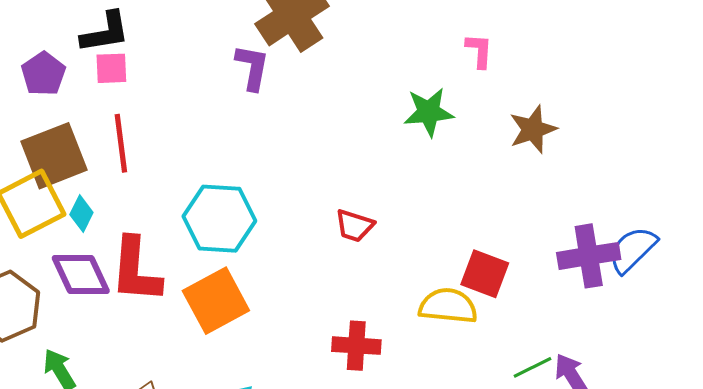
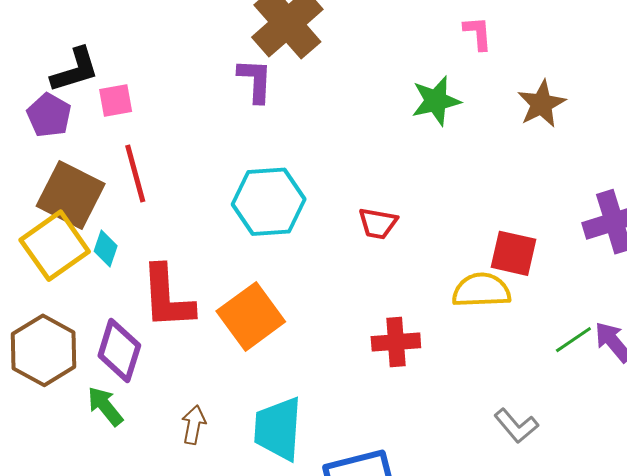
black L-shape: (105, 32) -> (75, 70), moved
brown square: (54, 156) -> (71, 195), turned -34
cyan hexagon: (219, 219) -> (269, 202), moved
purple diamond: (81, 275) -> (119, 351), moved, turned 50

